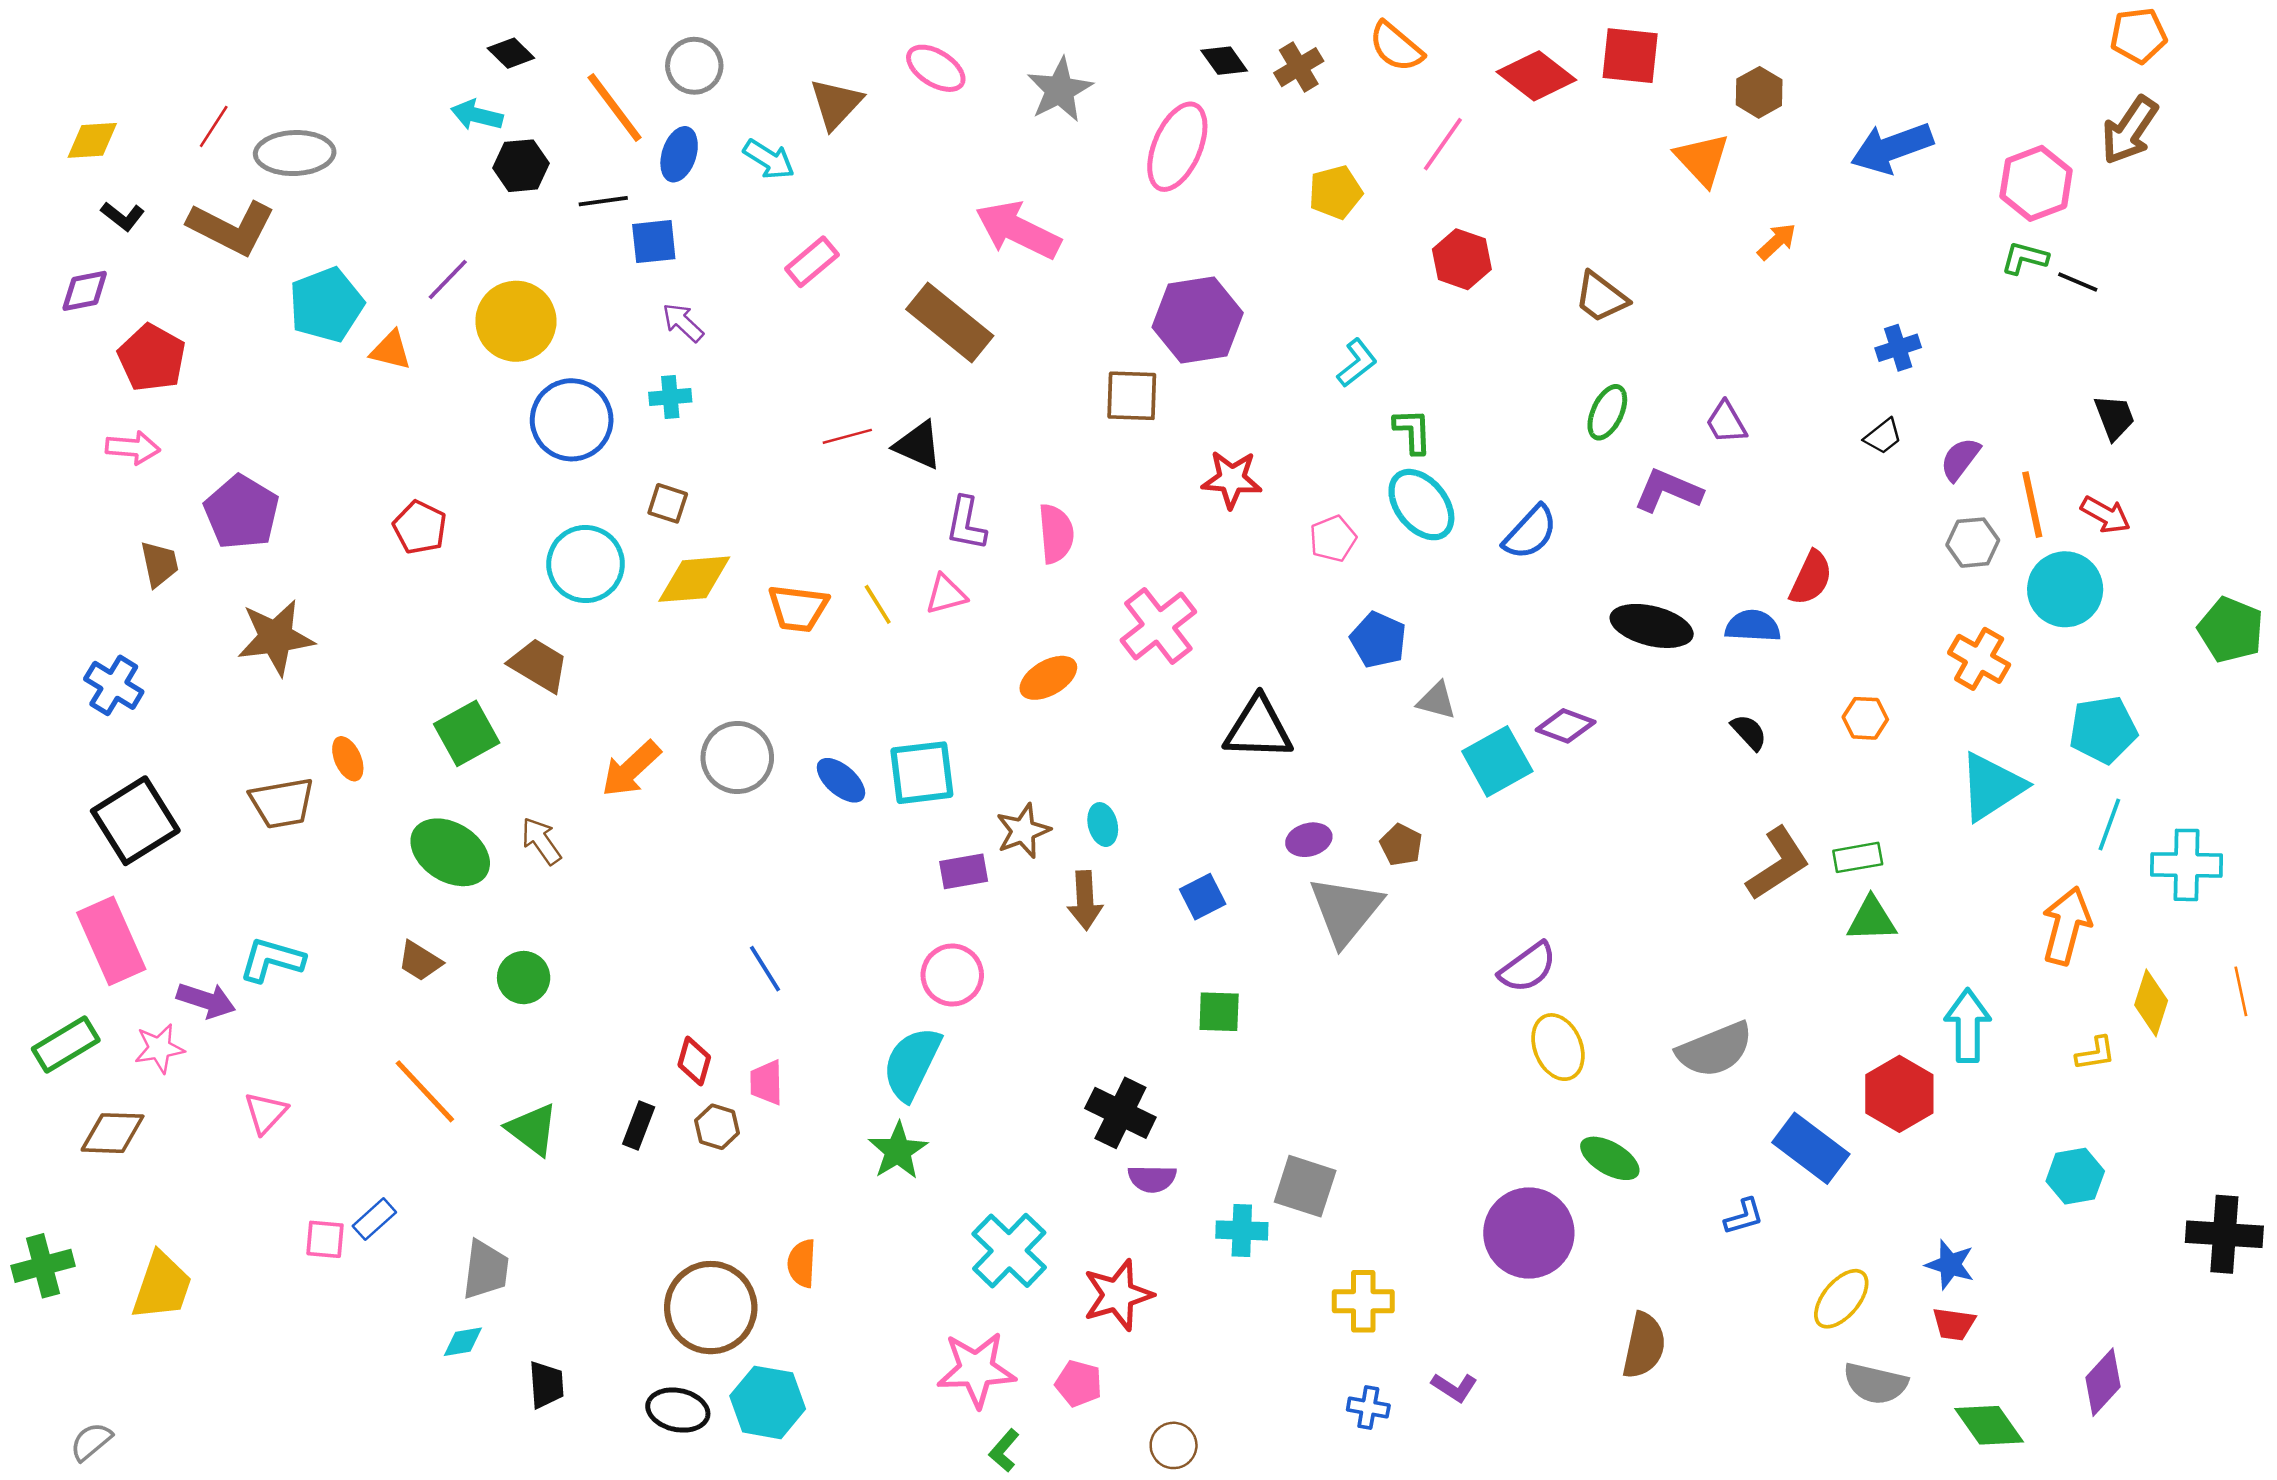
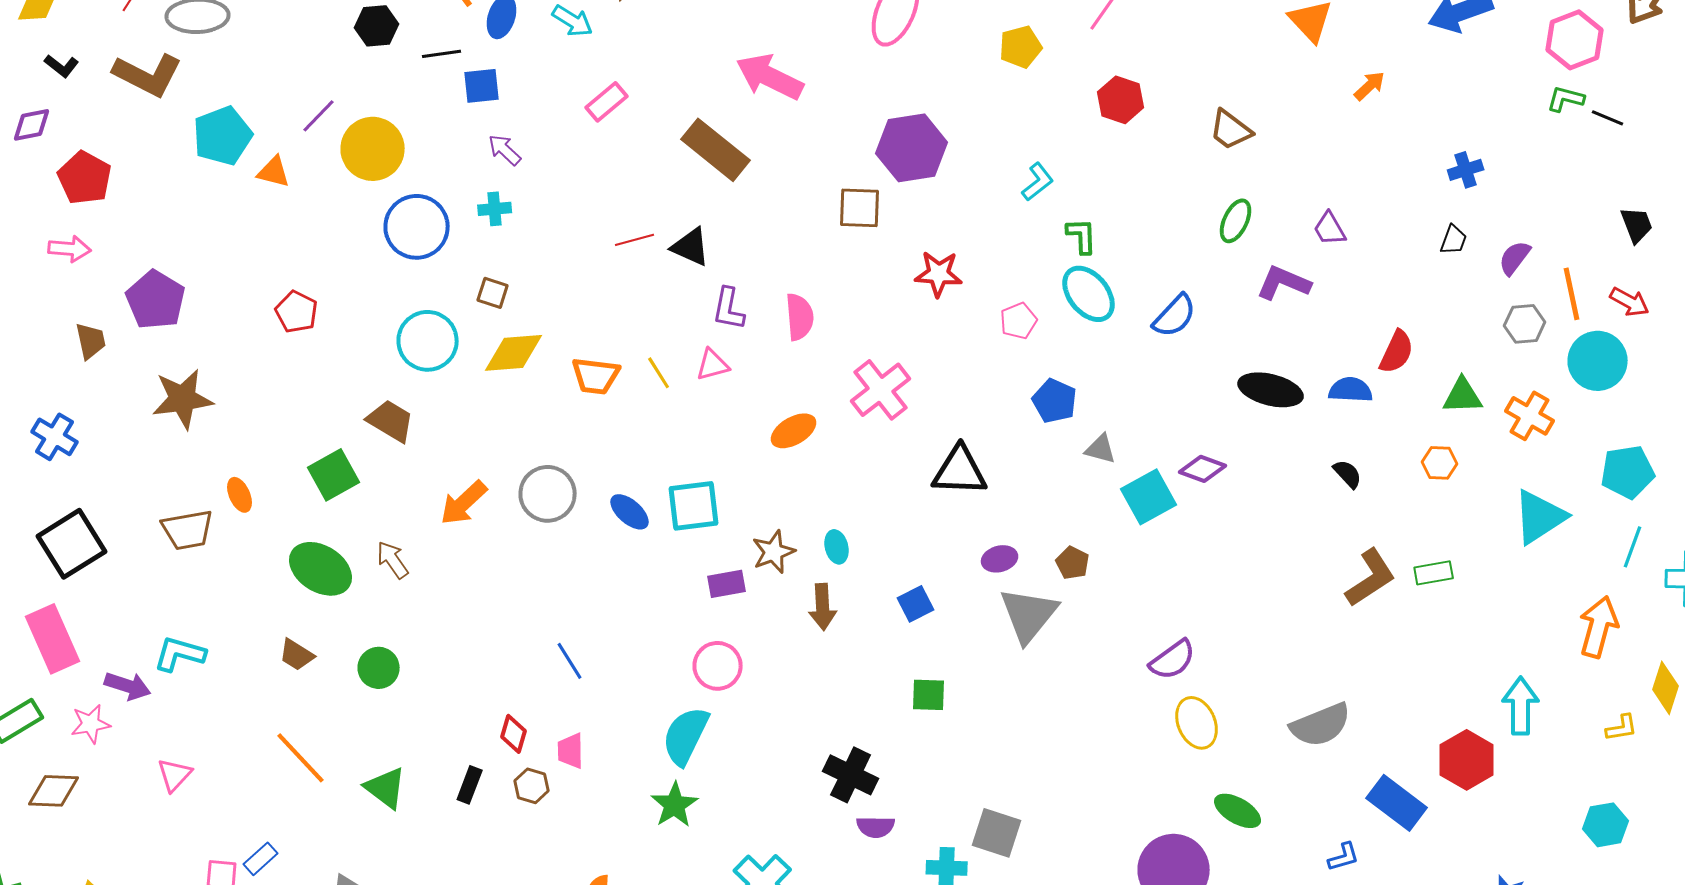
black trapezoid: (1883, 436) -> (1454, 240), turned -32
green triangle: (1872, 919) -> (1463, 396), moved

